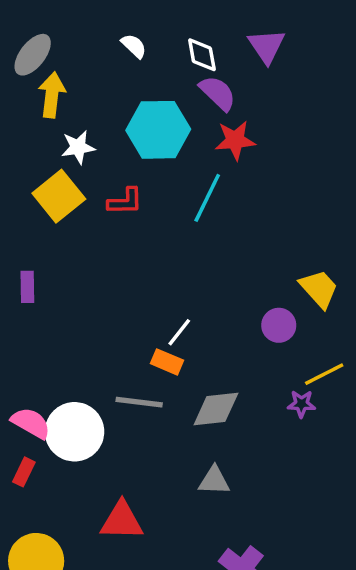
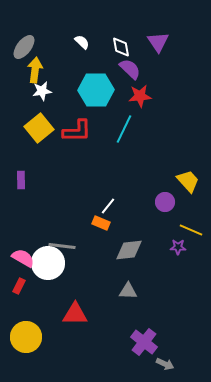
white star: (78, 147) -> (42, 91), moved
red L-shape: (125, 201) -> (77, 131), size x1.4
yellow line: (324, 374) -> (191, 230), turned 50
gray line: (139, 402) -> (62, 246), moved

